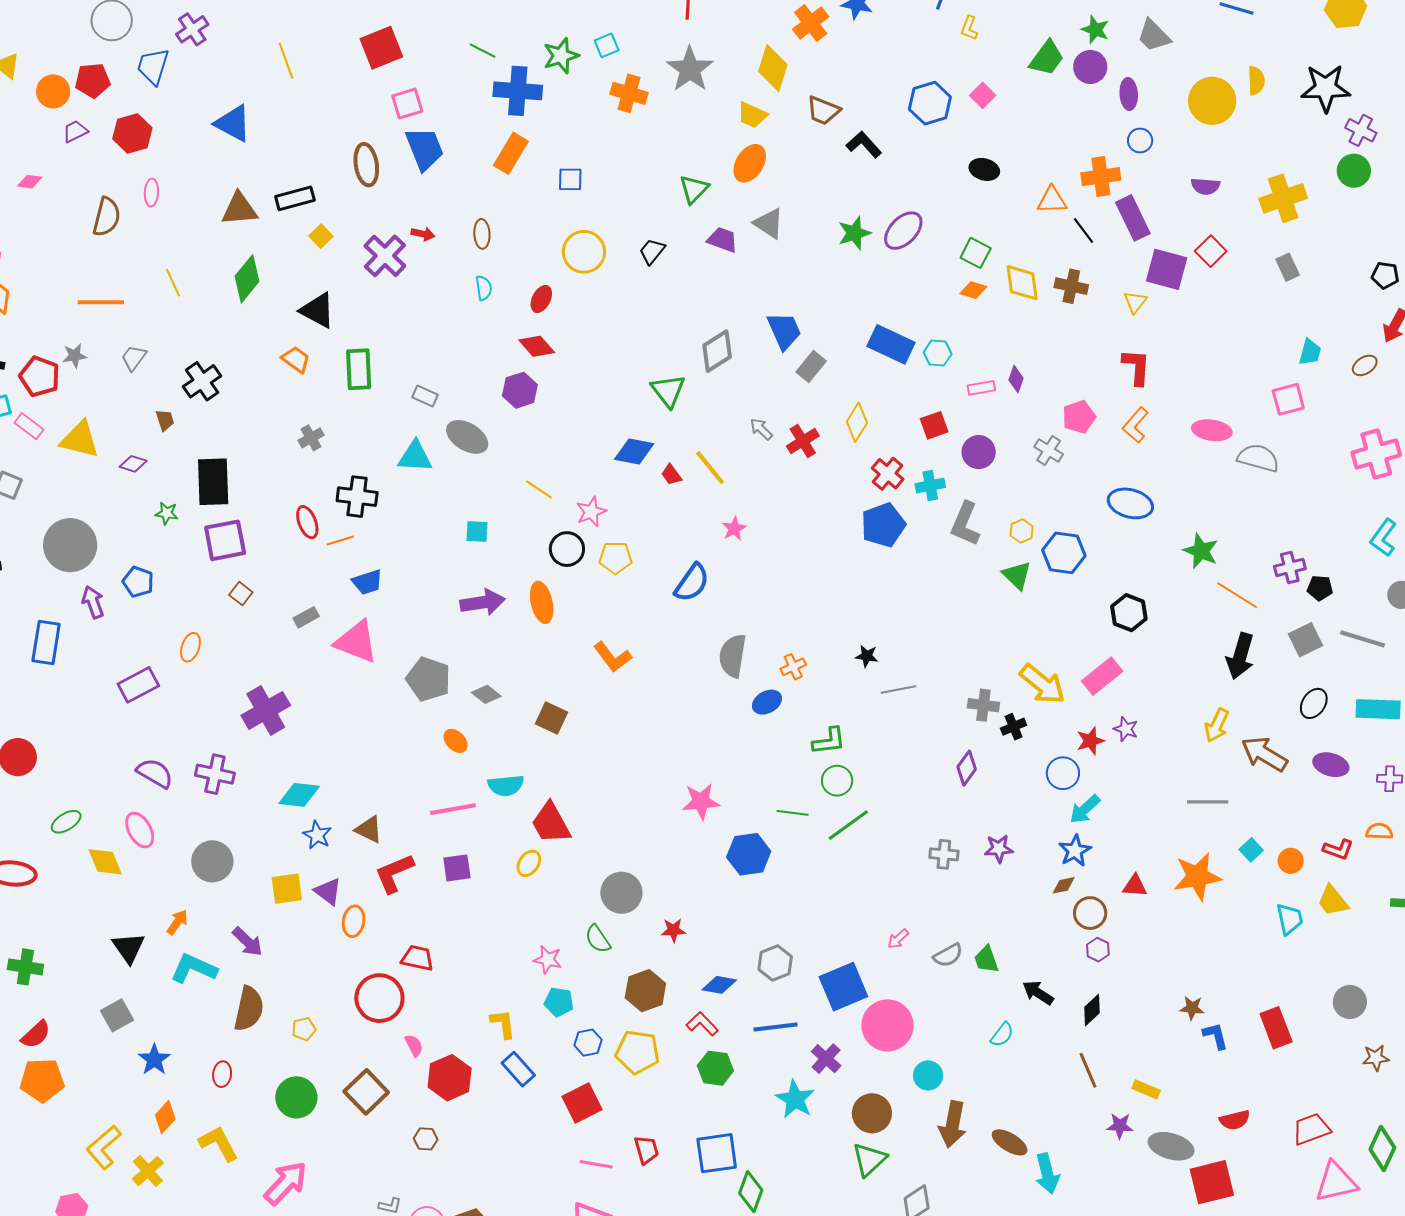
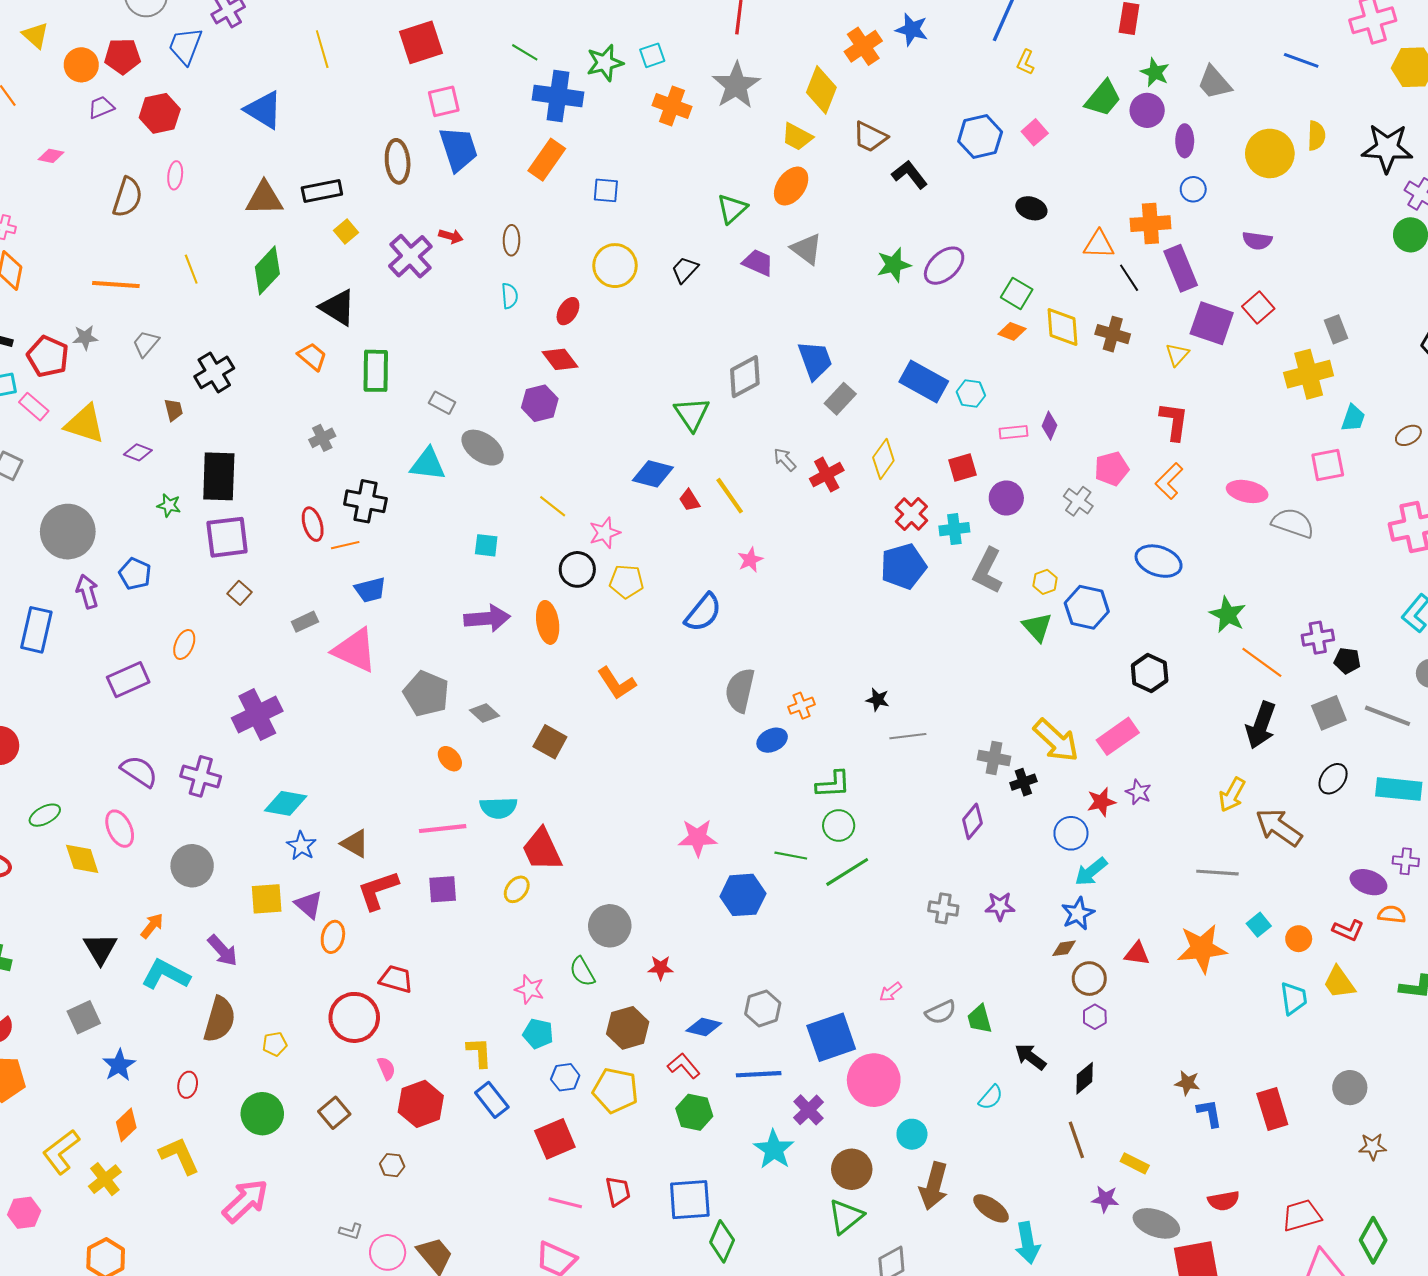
yellow cross: (1283, 198) -> (1309, 374), moved
purple ellipse: (1331, 765) -> (1368, 882), moved
brown square: (366, 1092) -> (334, 1113), size x0.7

